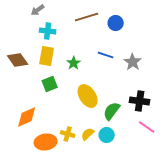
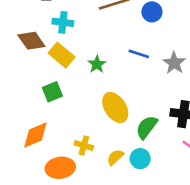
yellow rectangle: (47, 56) -> (62, 55), turned -60
brown diamond: (18, 60) -> (31, 41), moved
green square: (50, 84) -> (52, 92), moved
yellow cross: (68, 134) -> (84, 145), moved

